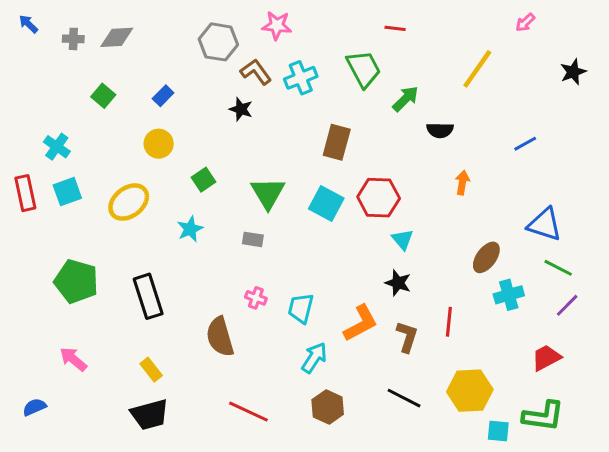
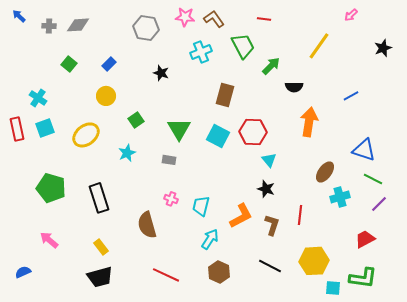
brown L-shape: (256, 72) -> (214, 19), moved
orange arrow: (462, 183) -> (309, 122), size x1.8

